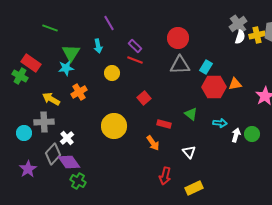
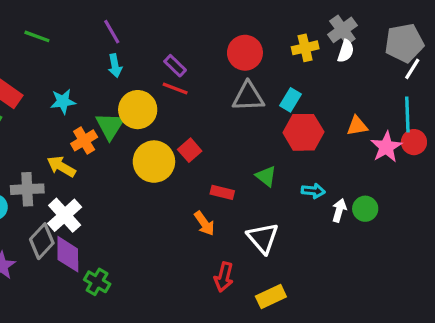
purple line: (109, 23) -> (112, 32), moved
yellow cross: (257, 35) -> (305, 48), moved
green triangle: (71, 53) -> (110, 126), moved
yellow circle: (112, 73) -> (138, 110), size x1.5
orange triangle: (235, 84) -> (357, 126), moved
yellow arrow: (51, 99) -> (61, 166), moved
yellow circle: (114, 126) -> (154, 162), moved
white cross: (67, 138) -> (65, 215), size x1.5
white triangle: (189, 152) -> (263, 238), size x1.5
purple diamond: (69, 162) -> (68, 254), turned 35
green cross: (78, 181) -> (97, 282), moved

